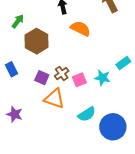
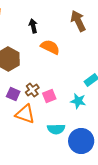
cyan star: (102, 78) -> (78, 101), moved
cyan semicircle: (87, 114) -> (56, 129), turned 30

